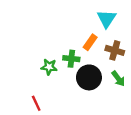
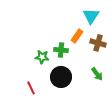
black circle: (89, 77) -> (61, 77), moved
green arrow: (118, 79) -> (97, 74), moved

